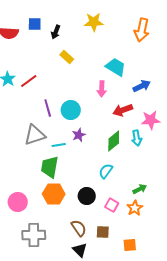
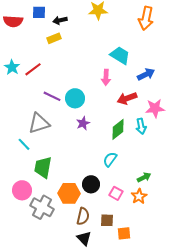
black arrow: (56, 32) -> (60, 20), turned 56
yellow rectangle: (67, 57) -> (54, 38), moved, turned -64
purple line: (48, 108) -> (52, 96), turned -48
cyan line: (59, 145) -> (24, 144), moved, turned 56
green trapezoid: (50, 167) -> (43, 167), moved
orange hexagon: (54, 194) -> (69, 193), moved
brown semicircle: (79, 228) -> (83, 216), turned 48
gray cross: (34, 235) -> (42, 207), moved, turned 30
orange square: (130, 245) -> (124, 233), moved

